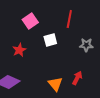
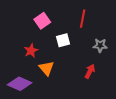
red arrow: (77, 78) -> (90, 71), moved
orange triangle: (55, 84) -> (46, 68), moved

